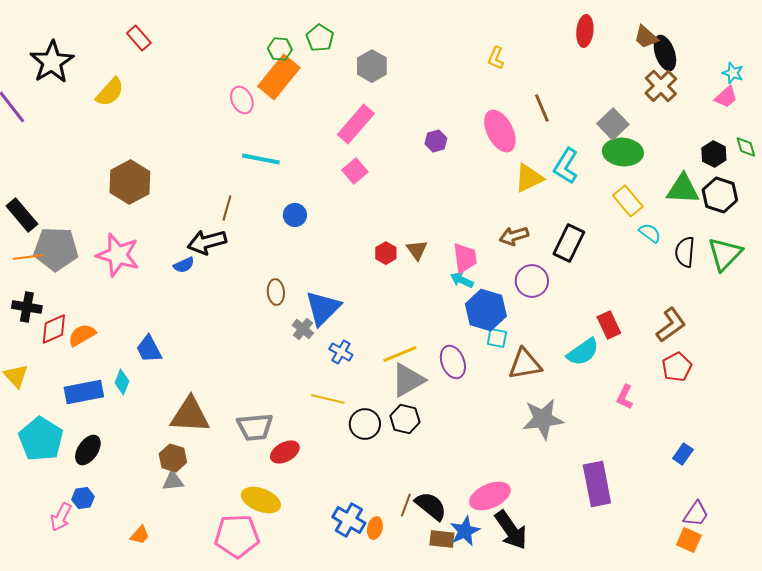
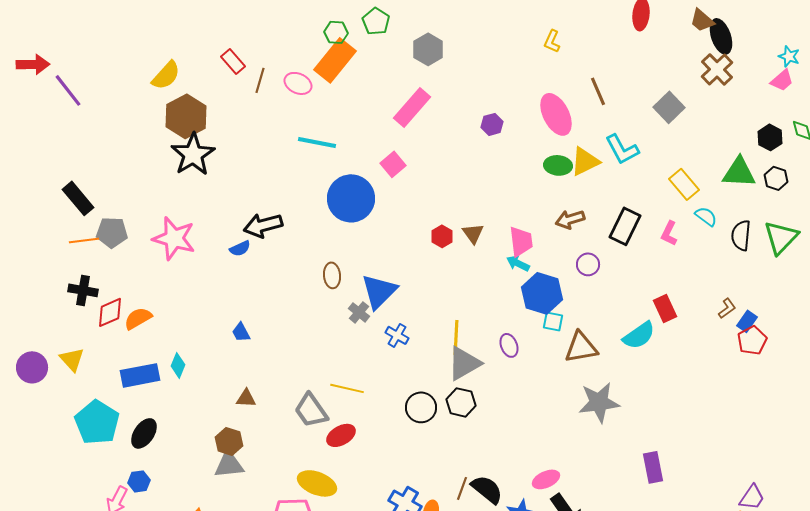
red rectangle: (139, 38) -> (233, 61), moved
black star: (52, 62) -> (193, 154), moved
pink ellipse: (242, 100) -> (298, 83), turned -40
green ellipse: (623, 152) -> (558, 165), moved, size x0.7
cyan L-shape: (566, 166) -> (622, 149), turned -60
pink square: (355, 171) -> (393, 164), moved
brown hexagon: (130, 182) -> (186, 116), moved
black hexagon: (720, 195) -> (776, 178), size x0.7
brown line: (227, 208) -> (260, 80), moved
blue circle: (295, 215) -> (351, 198), size x2.0
gray pentagon: (56, 249) -> (112, 232), size x0.7
purple circle: (532, 281) -> (588, 264), size x0.7
brown L-shape: (671, 325) -> (727, 308), size x0.6
blue trapezoid: (149, 349) -> (241, 332), moved, size x0.7
yellow line: (400, 354) -> (456, 337), turned -64
purple ellipse: (453, 362) -> (509, 345), size x0.7
red pentagon: (677, 367) -> (752, 340), moved
pink L-shape: (625, 397) -> (669, 233), moved
yellow line: (328, 399) -> (347, 388), moved
brown triangle: (190, 415) -> (246, 398), size x0.5
gray trapezoid: (255, 427) -> (311, 410), turned 60
blue rectangle: (683, 454) -> (747, 321), moved
gray triangle: (173, 481) -> (229, 464), size x1.4
purple rectangle: (597, 484) -> (653, 467), size x0.7
pink ellipse: (490, 496) -> (546, 479), size x0.7

